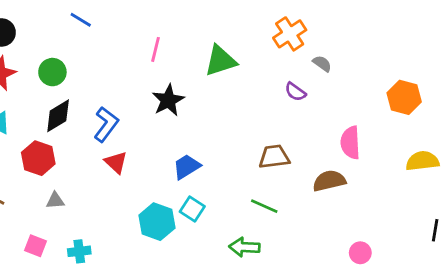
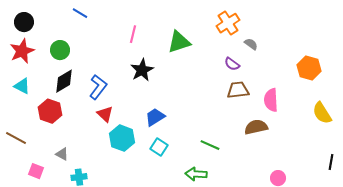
brown trapezoid: (274, 157) -> (238, 90), moved
yellow semicircle: (422, 161) -> (322, 113), turned -115
gray triangle: (55, 201) -> (62, 154), moved, turned 32
cyan hexagon: (157, 222) -> (122, 138), moved
pink square: (35, 246) -> (36, 171), moved

